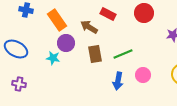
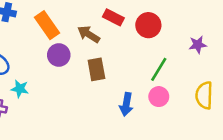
red circle: (144, 13) -> (148, 25), moved
green line: (123, 54) -> (159, 69), moved, turned -36
cyan star: (53, 58) -> (20, 89), moved

